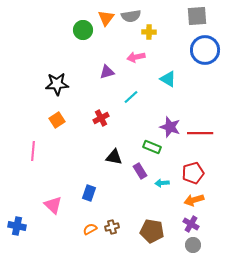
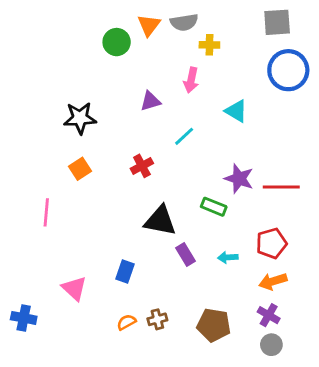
pink arrow: (136, 57) -> (191, 80), turned -66
black triangle: (114, 157) -> (160, 221), size x1.4
purple rectangle: (140, 171) -> (186, 255), moved

